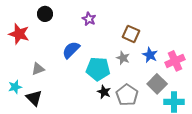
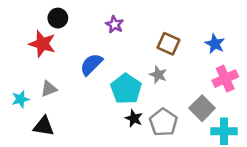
red star: (19, 34) -> (42, 44), moved
blue star: (150, 55) -> (215, 44), moved
cyan pentagon: (98, 69) -> (126, 89), turned 30
cyan star: (15, 87) -> (20, 99), moved
black triangle: (34, 98) -> (44, 126), turned -36

